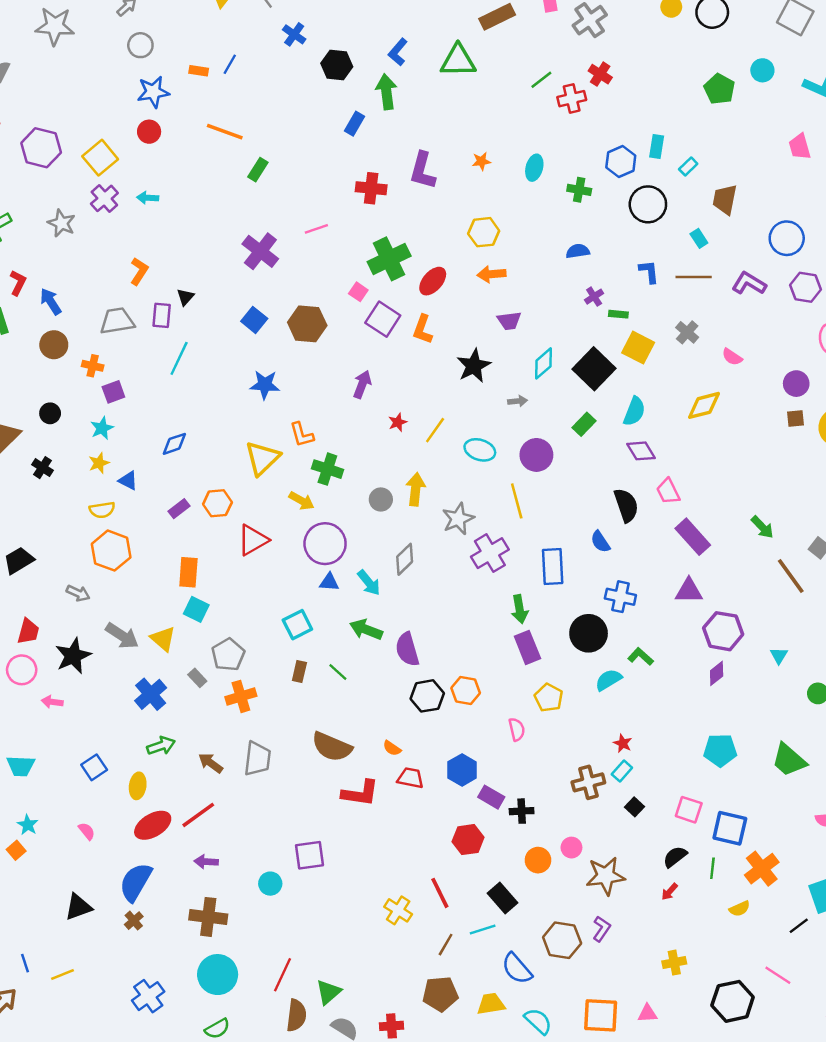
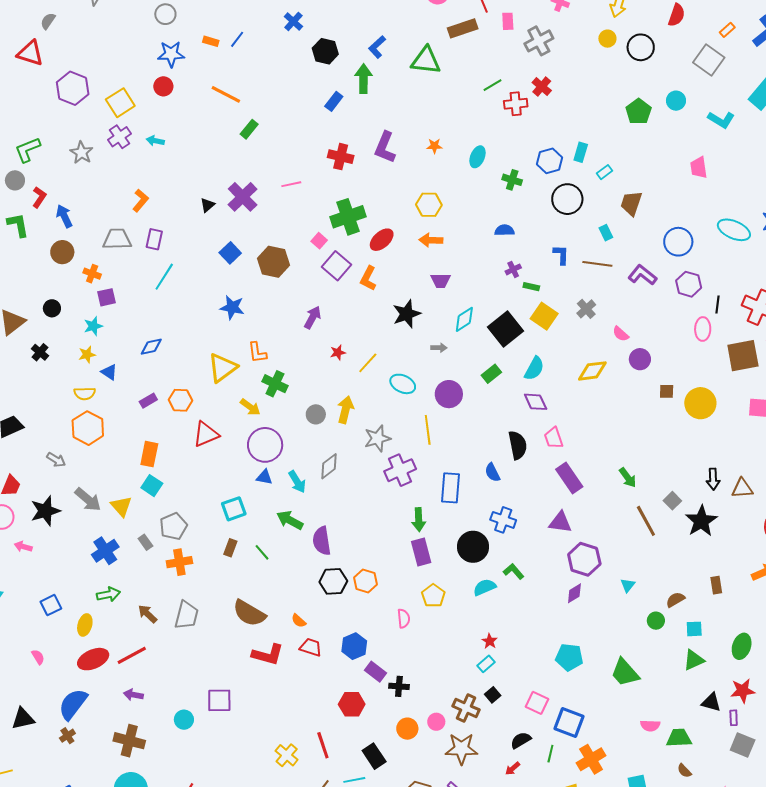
black triangle: (185, 297) -> (207, 205), moved
purple circle: (796, 384) -> (640, 359), moved
brown cross: (588, 782) -> (466, 708), moved, turned 32

